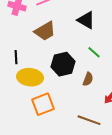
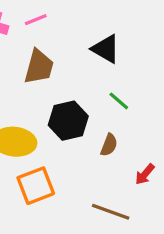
brown trapezoid: (45, 31) -> (39, 67), turned -45

